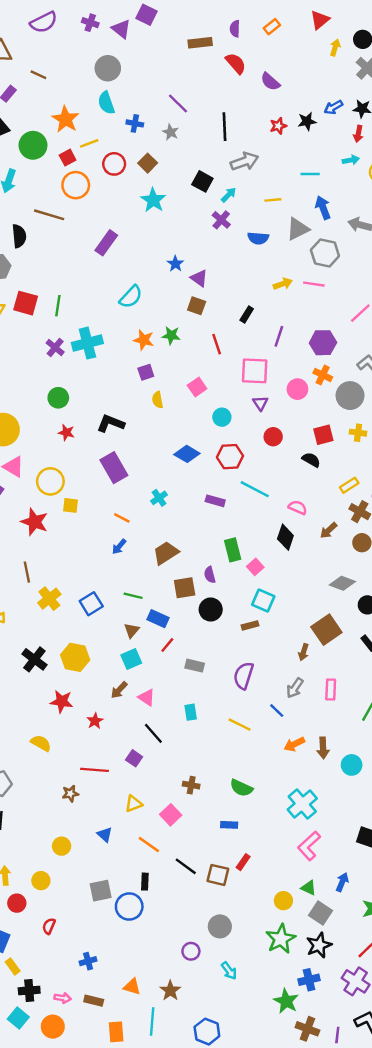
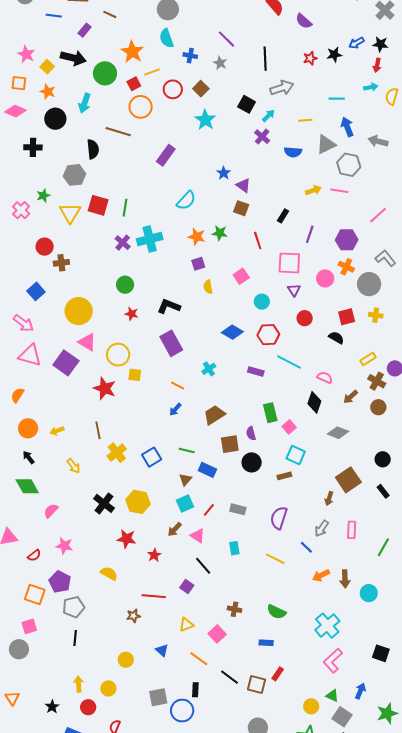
gray diamond: (342, 583) -> (338, 433), moved
red line: (167, 645) -> (209, 510), moved

